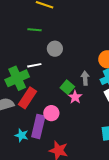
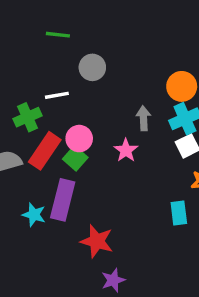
green cross: (17, 78) -> (27, 117), size x0.7
green square: (67, 87) -> (75, 158), moved
pink circle: (51, 113) -> (79, 139), moved

